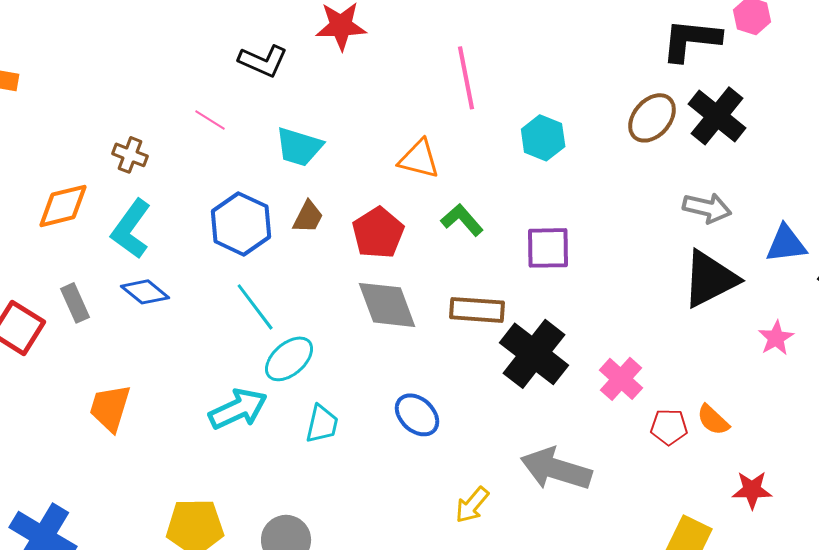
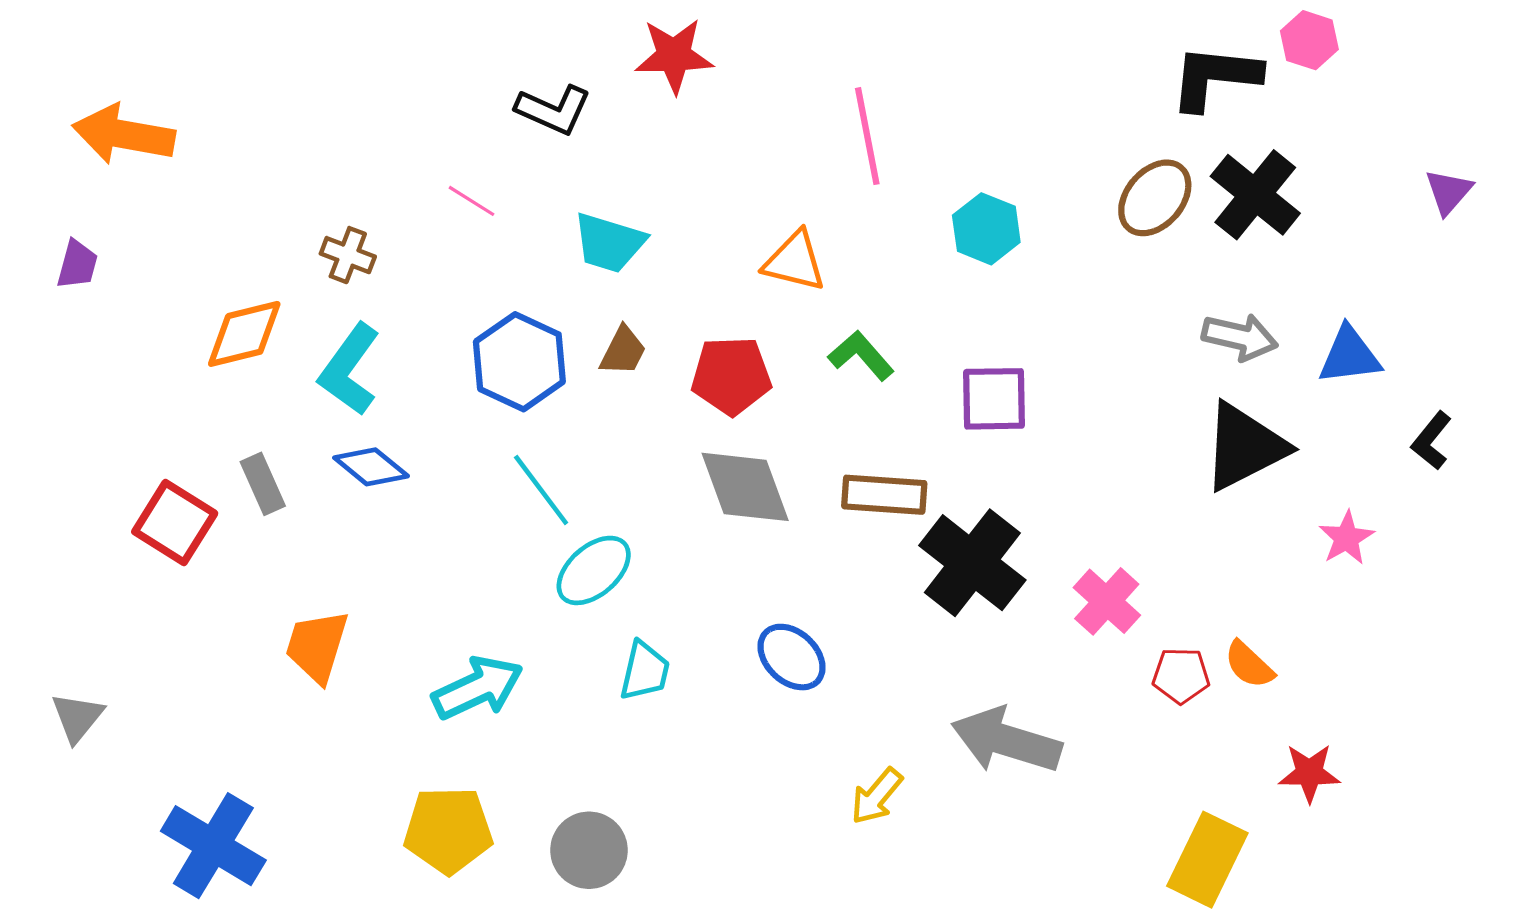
red pentagon: (378, 233) -> (731, 376), turned 30
blue triangle: (786, 244) -> (1350, 356), moved
cyan arrow: (238, 409) -> (478, 688), moved

